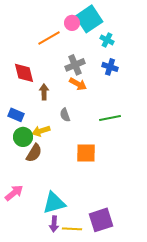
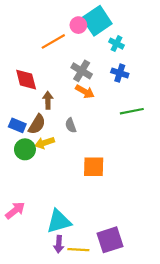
gray cross: (75, 65) -> (82, 71), turned -36
green line: (110, 118) -> (132, 111), moved
brown semicircle: (34, 153) -> (37, 124), moved

